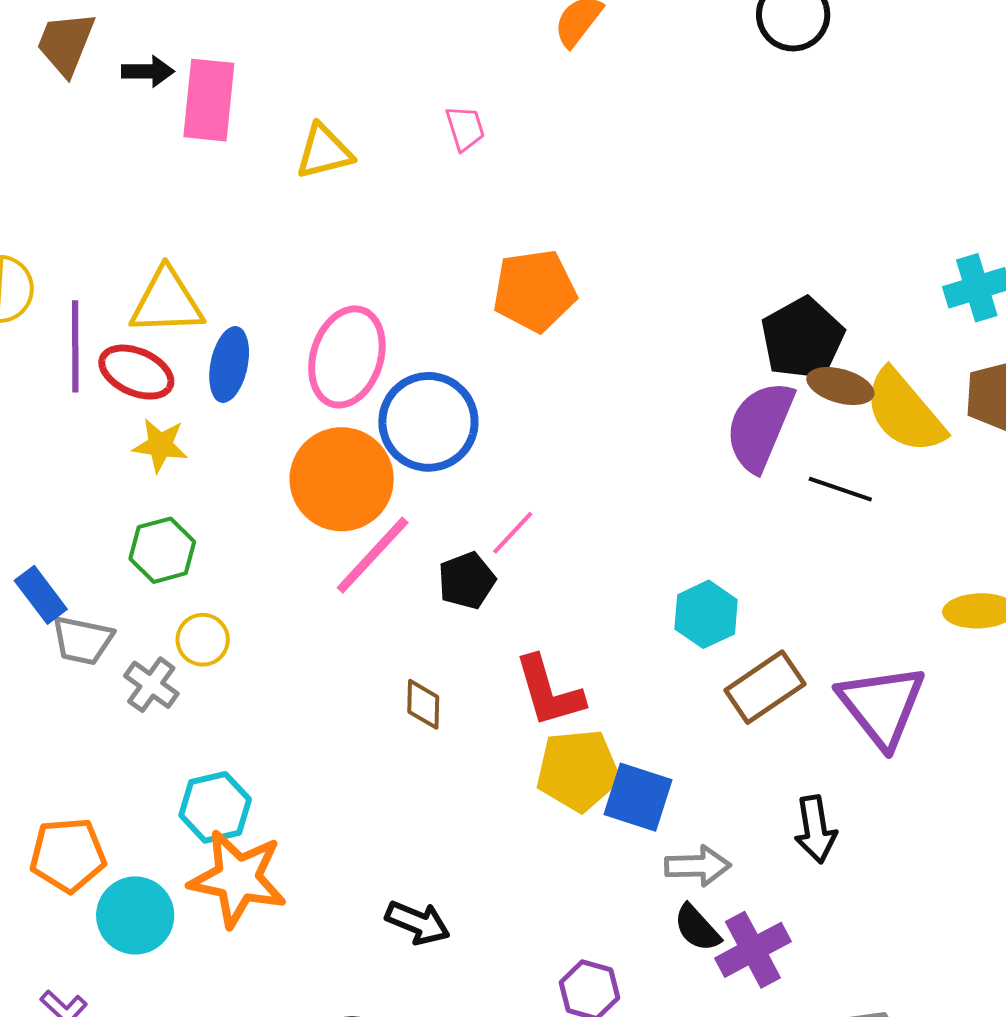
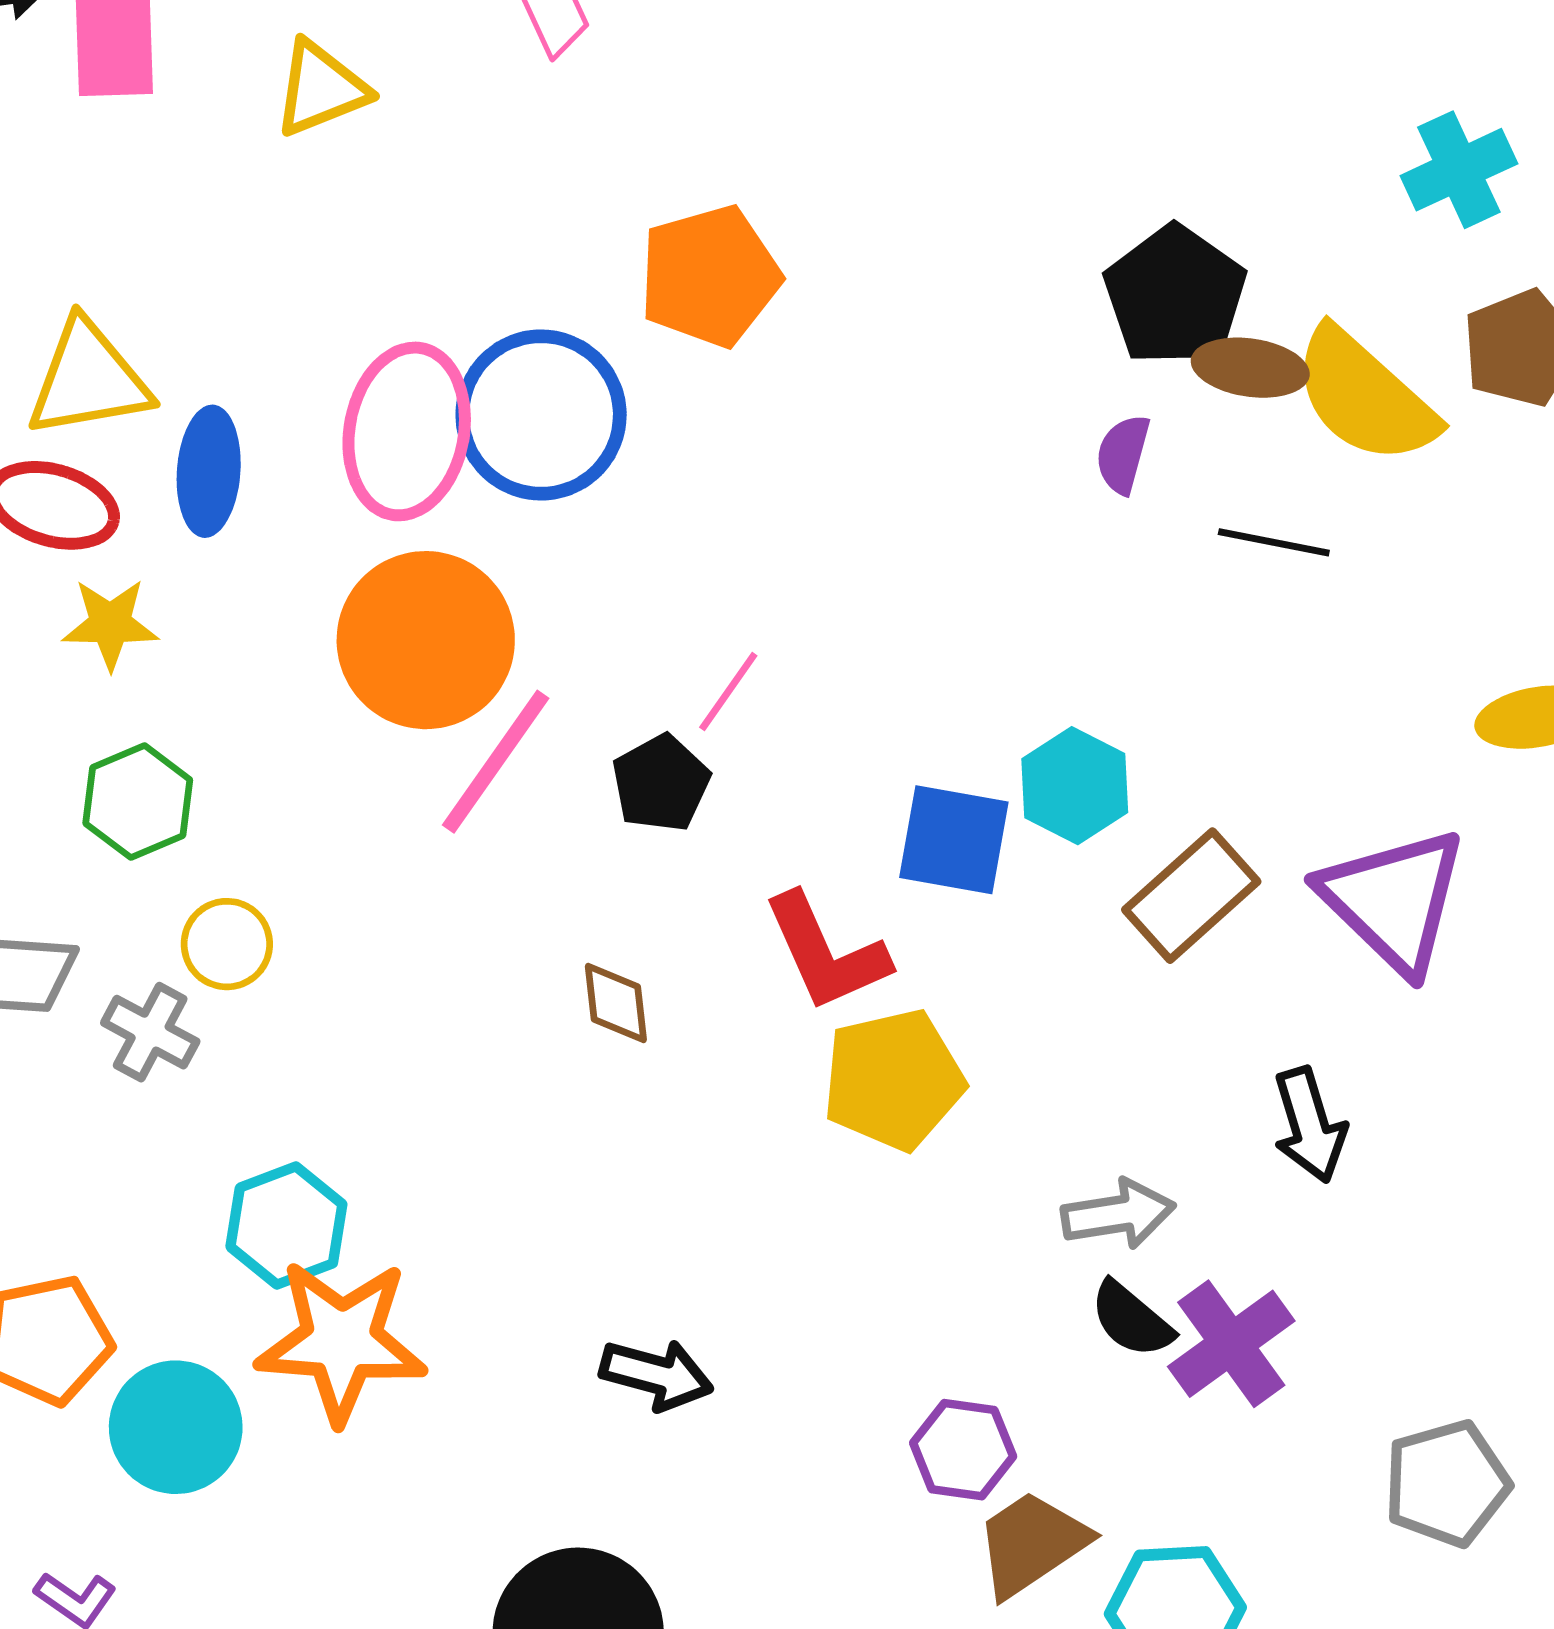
blue circle: (428, 422) -> (541, 415), moved
purple semicircle: (760, 426) -> (1123, 454), size x0.5
blue square: (638, 797) -> (954, 840), moved

